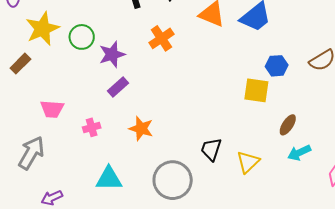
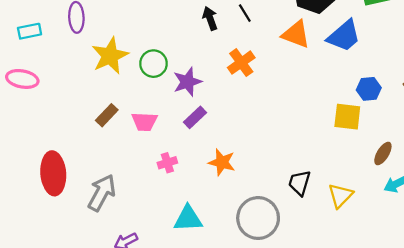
brown rectangle: (20, 64) -> (107, 115), moved
pink trapezoid: (52, 109) -> (144, 122), moved

